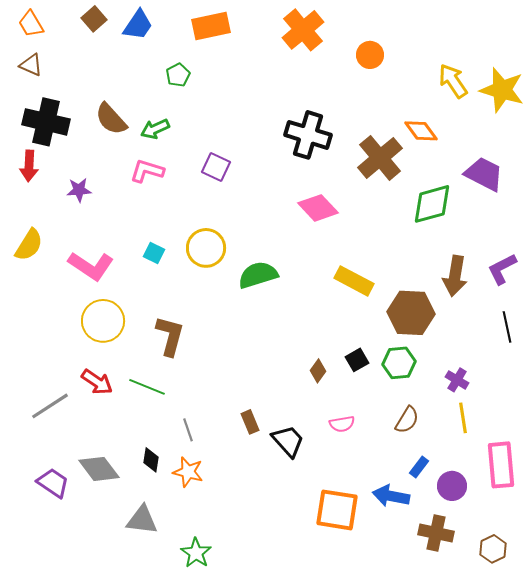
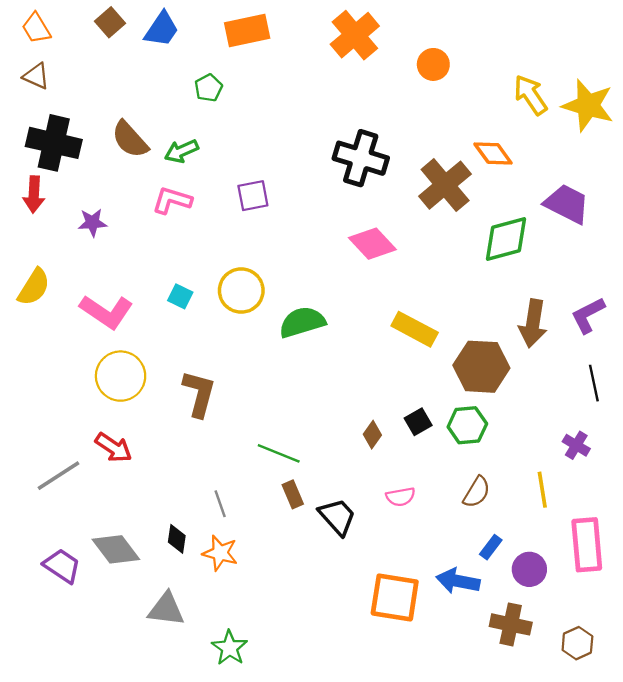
purple square: (216, 167) -> (253, 196), turned -36
purple cross: (457, 380) -> (576, 445), moved
green line: (147, 387) -> (279, 453), moved

